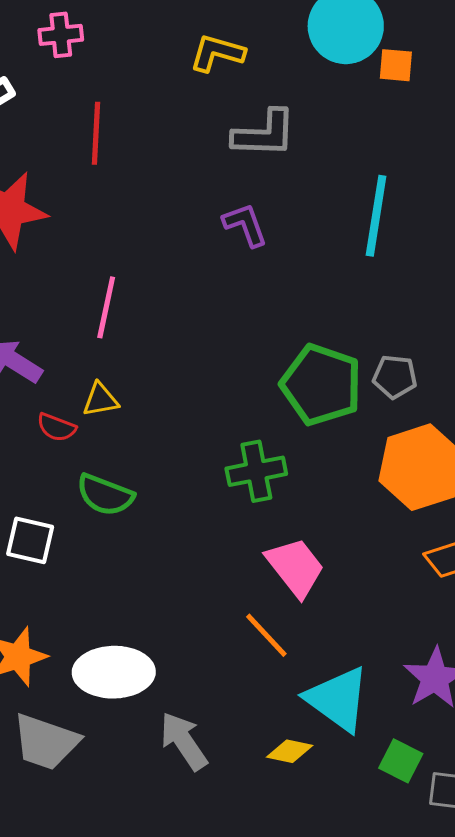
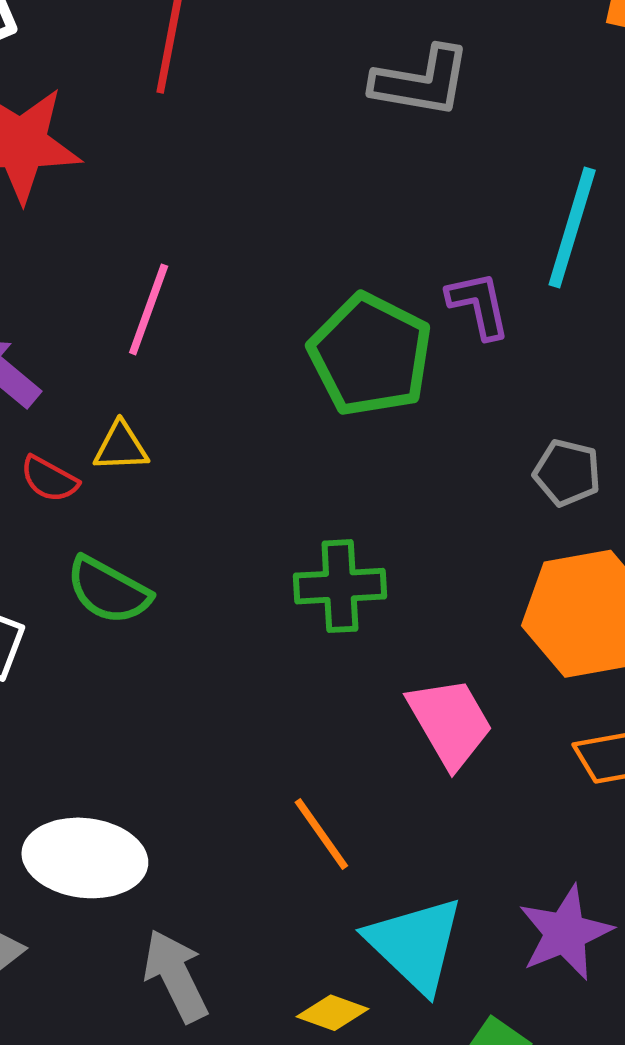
purple L-shape: (245, 225) -> (479, 305), moved
green pentagon: (321, 385) -> (370, 355), moved
pink trapezoid: (295, 567) -> (450, 722), moved

